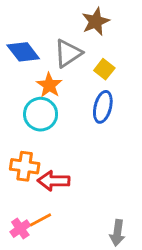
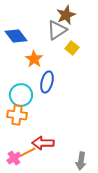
gray triangle: (68, 53) -> (57, 30), moved
blue ellipse: (103, 107) -> (47, 82), moved
cyan circle: (41, 114) -> (21, 95), moved
red arrow: (54, 181) -> (43, 143), moved

